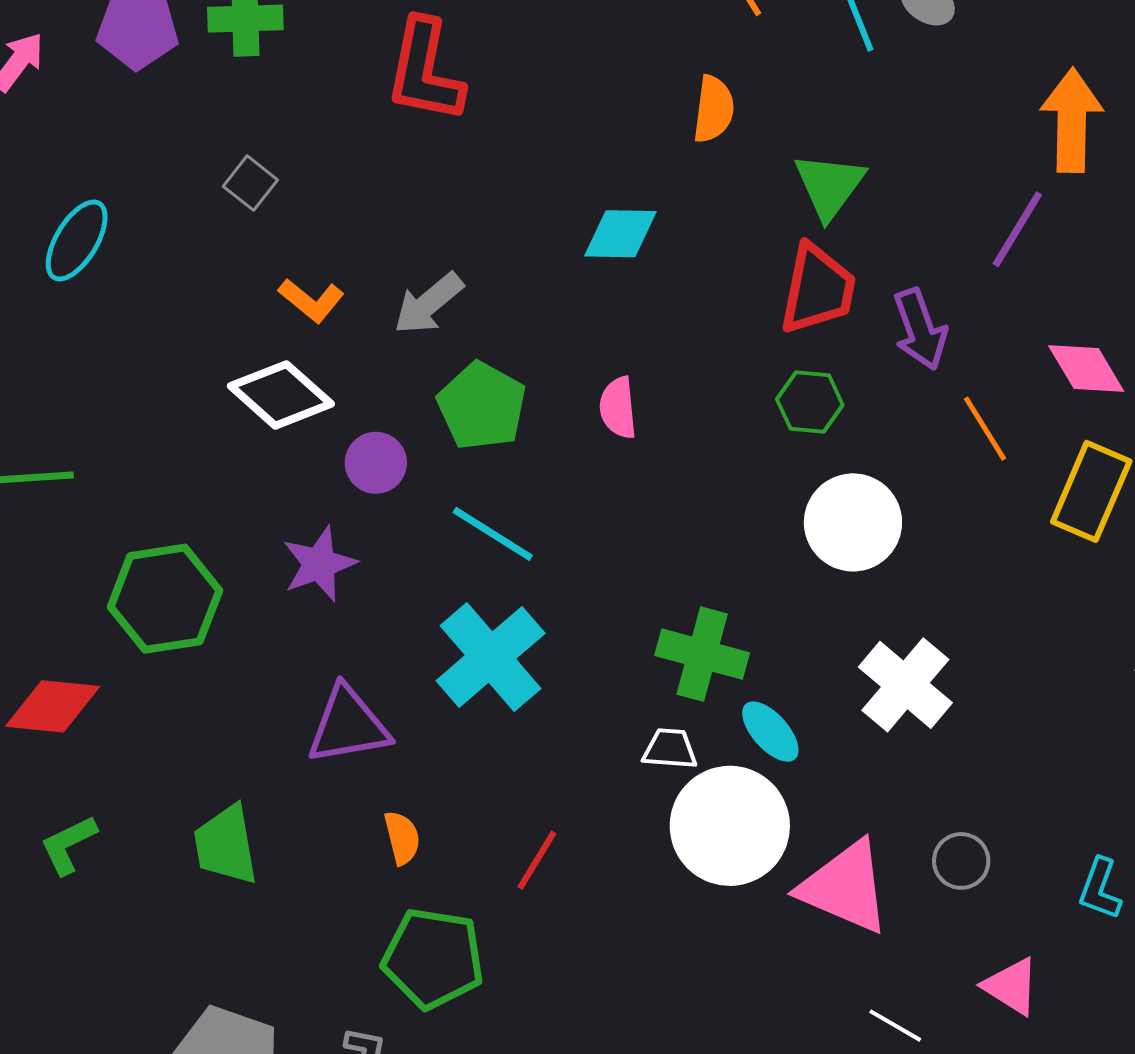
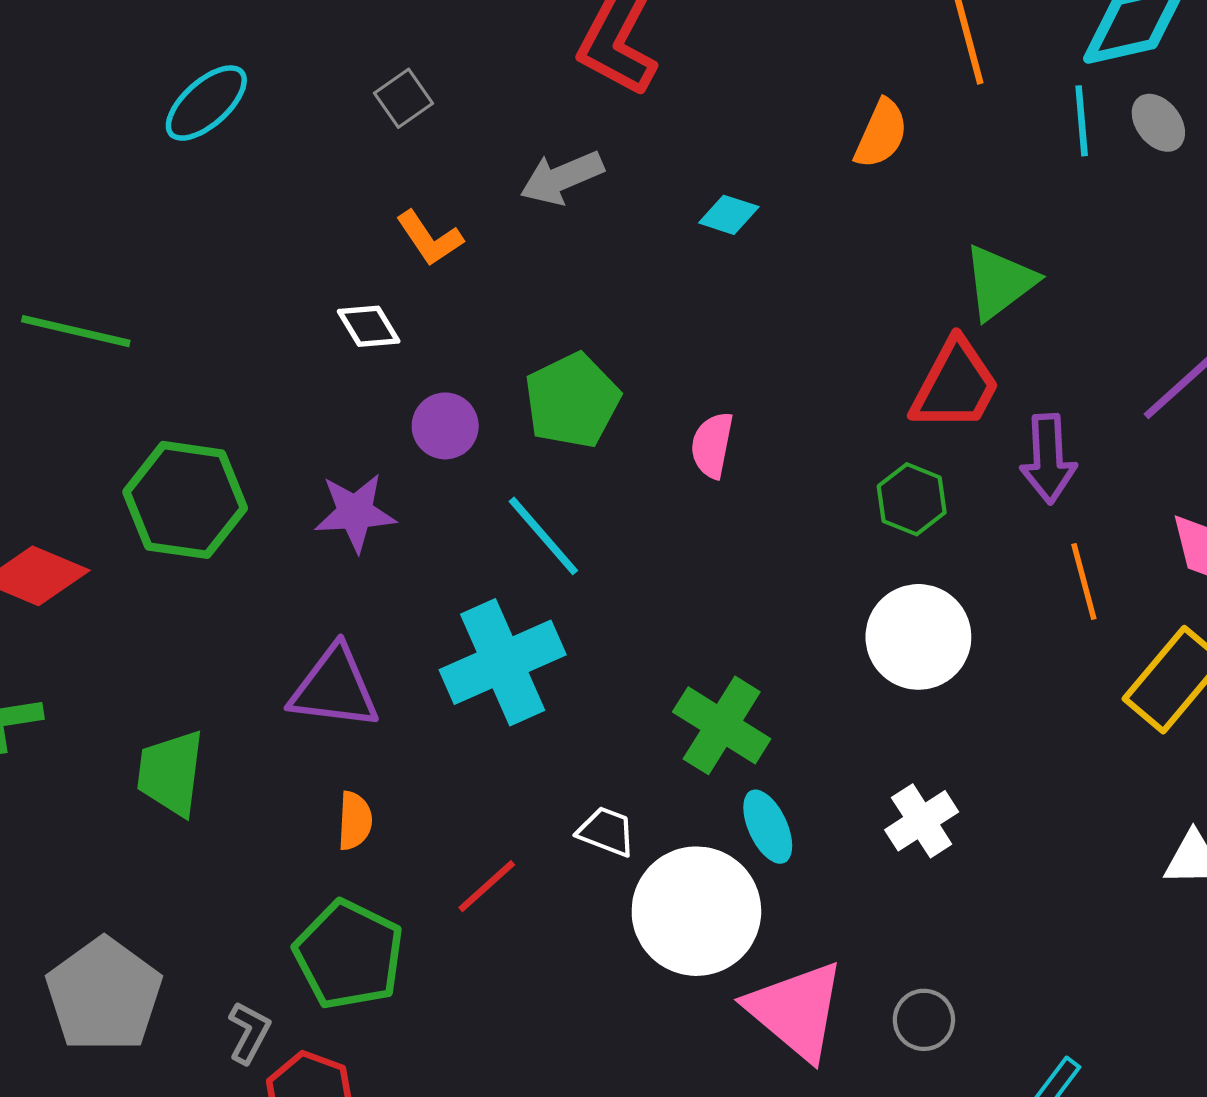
orange semicircle: (714, 109) -> (881, 134), moved
cyan diamond: (620, 234) -> (729, 215), moved, size x0.7
gray arrow: (429, 303) -> (562, 178), moved
white diamond: (281, 395) -> (369, 326), size x0.6
white cross: (905, 685) -> (922, 821), size x0.7
white trapezoid: (670, 749) -> (606, 832), moved

